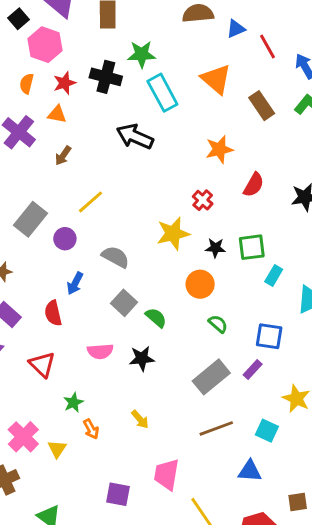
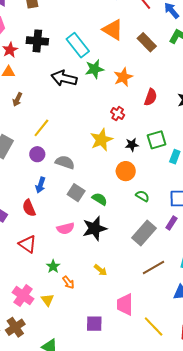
green star: (142, 54) -> (94, 69), moved
purple circle: (65, 239) -> (37, 154), moved
black star: (142, 358) -> (95, 228), size x1.4

